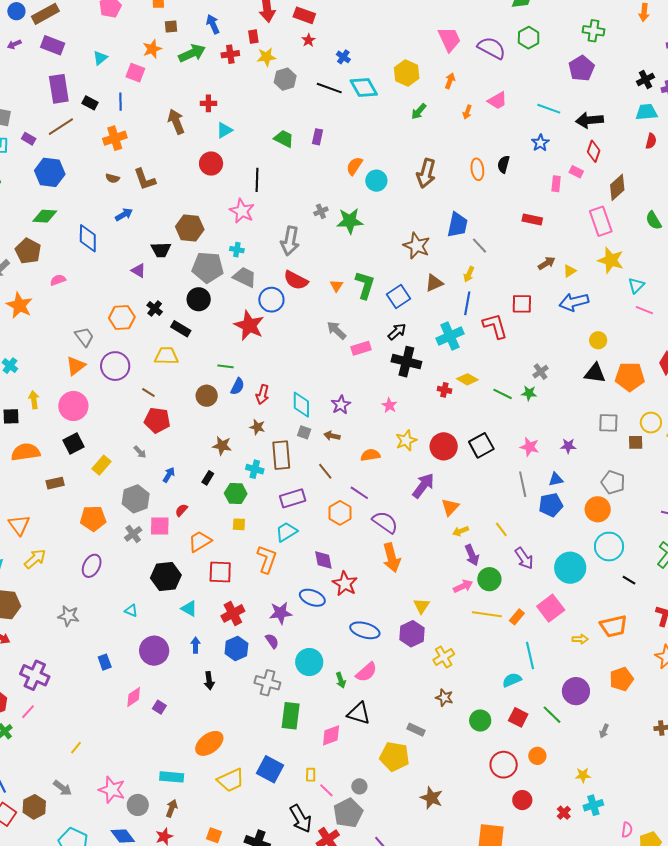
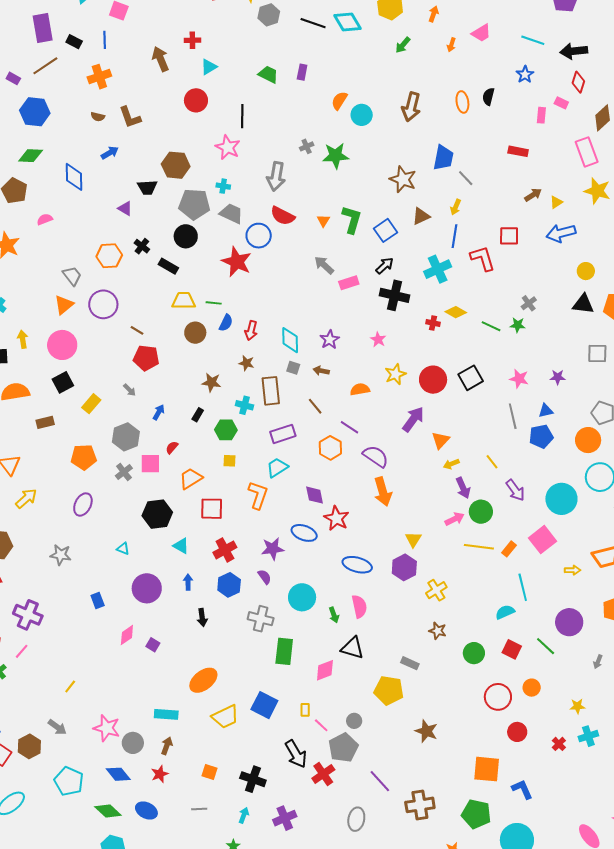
yellow trapezoid: (166, 356) -> (184, 301), moved
pink semicircle: (366, 672) -> (359, 606), turned -60

